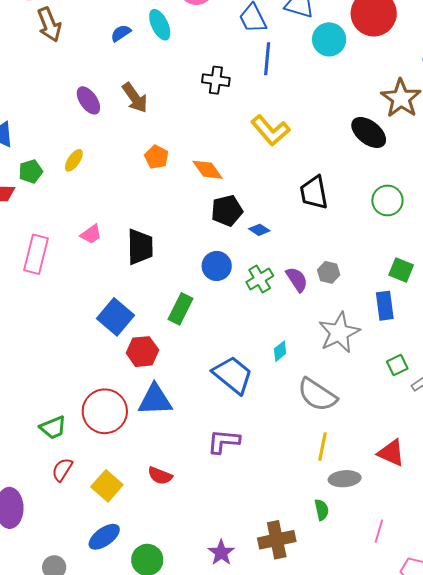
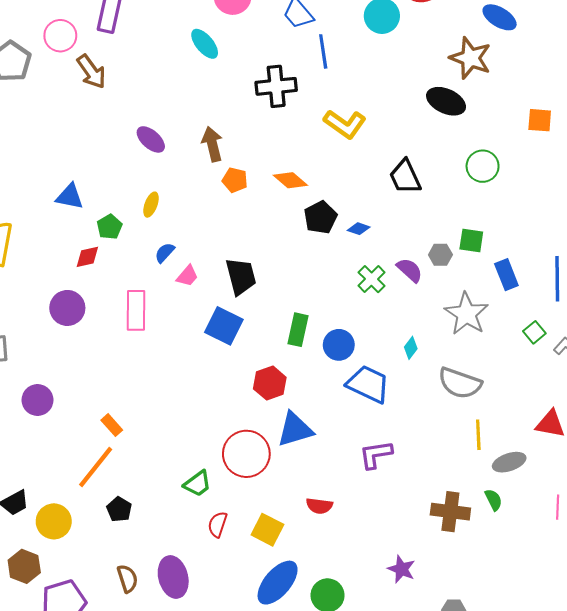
blue semicircle: (121, 33) -> (165, 253), moved
black cross: (216, 80) -> (276, 86), size x1.4
brown arrow: (135, 98) -> (212, 144), moved, turned -144
blue circle: (217, 266) -> (339, 345), moved
green square: (401, 270) -> (471, 240), moved
blue square: (116, 317) -> (224, 326), moved
blue ellipse: (104, 537) -> (278, 583), size x1.4
brown cross: (277, 540) -> (450, 512), moved, turned 33

